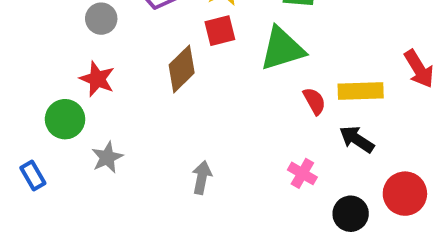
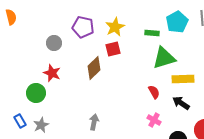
green triangle: (282, 49) -> (164, 58), moved
red semicircle: (314, 101) -> (154, 92), moved
gray star: (107, 157) -> (41, 125), moved
gray arrow: (202, 177) -> (94, 122), moved

